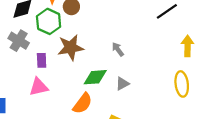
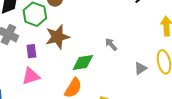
gray arrow: (118, 49) -> (111, 44), moved
gray triangle: (122, 84) -> (141, 68), moved

